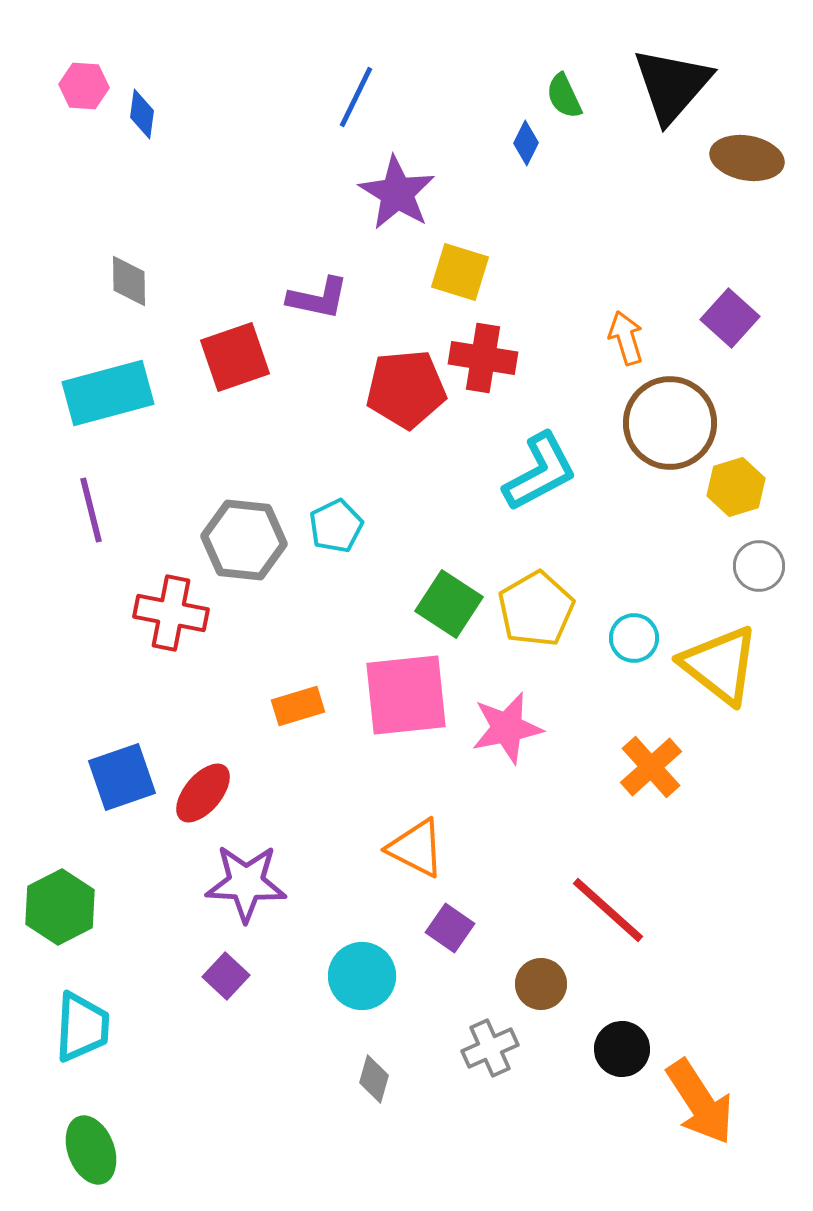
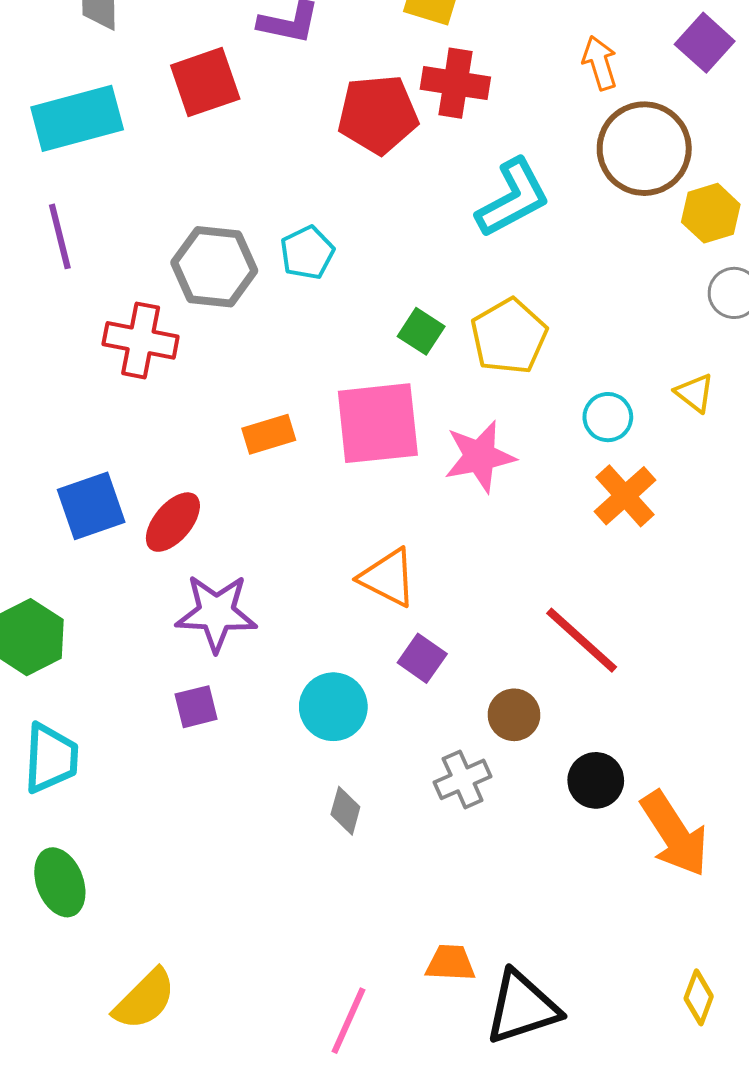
green square: (449, 604) -> (421, 331), size x0.7
cyan circle: (634, 638) -> (608, 417), moved
yellow triangle: (720, 665) -> (695, 393), size x0.5
purple square: (226, 976) -> (196, 707), turned 33

